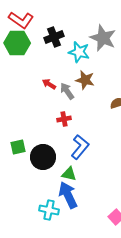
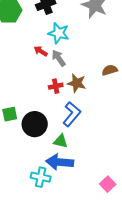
cyan star: (79, 52) -> (59, 33), moved
brown star: (85, 80) -> (77, 83), moved
blue arrow: (68, 195) -> (60, 162), turned -60

